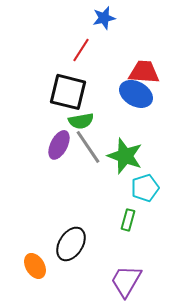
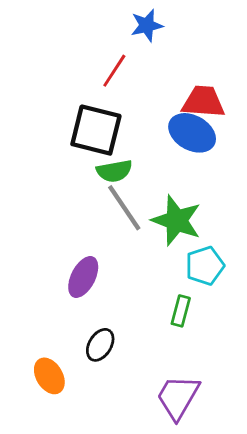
purple ellipse: (59, 145) -> (83, 277), moved
black ellipse: (71, 244) -> (100, 345), size x0.7

